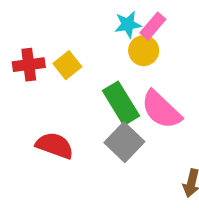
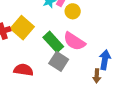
yellow circle: (144, 51) -> (73, 11), moved
yellow square: (67, 65) -> (22, 28), size x1.6

